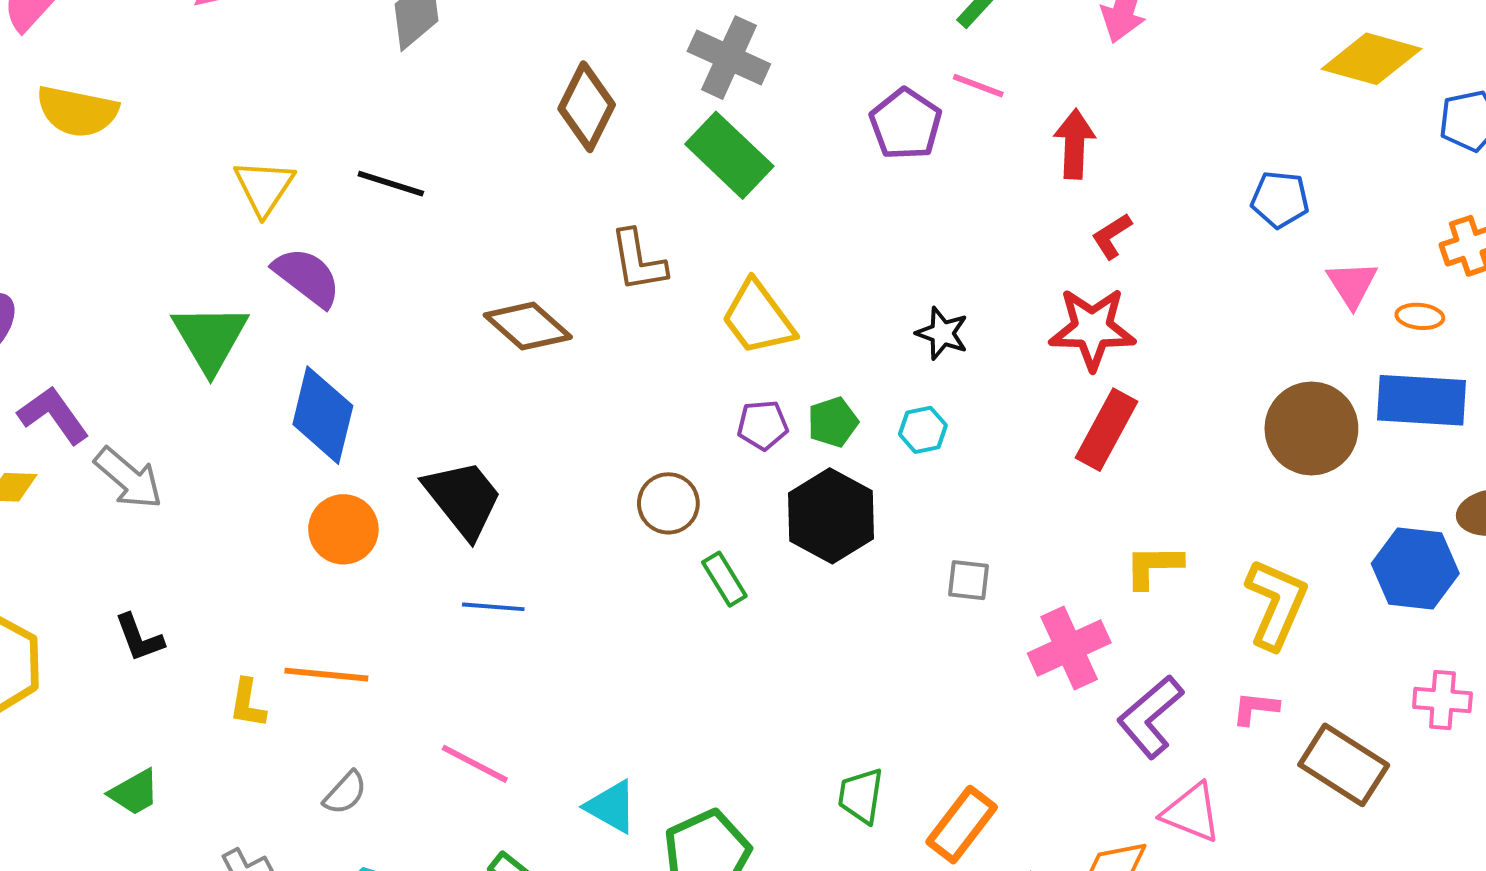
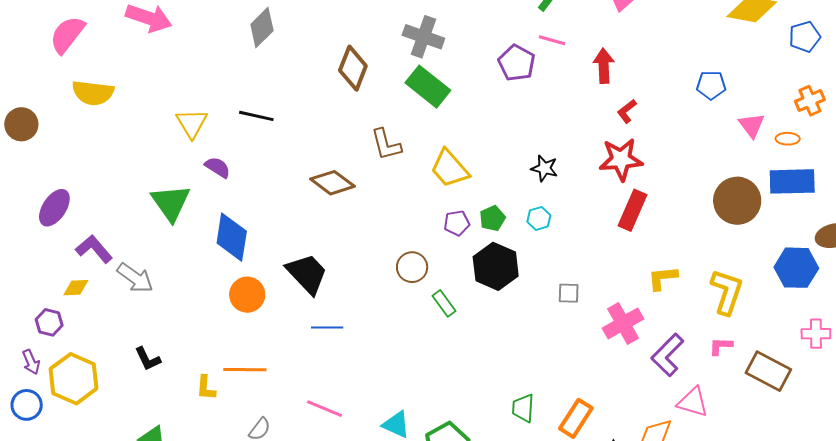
purple semicircle: (307, 277) -> (218, 167), size x0.7

